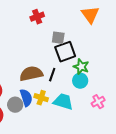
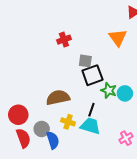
black line: (52, 75) -> (91, 110), moved
cyan circle: (80, 81) -> (125, 93), moved
blue semicircle: (26, 98) -> (53, 140), moved
pink cross: (98, 102) -> (126, 138), moved

